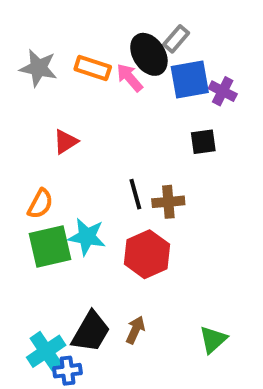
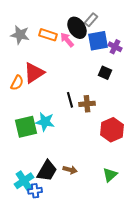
red triangle: (66, 142) -> (34, 73), size x1.6
black square: (203, 142) -> (105, 73), turned 32
orange semicircle: (40, 204) -> (17, 83), moved
red hexagon: (147, 254) -> (112, 130), moved
brown arrow: (135, 330) -> (70, 170), turned 80

